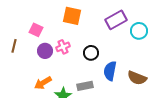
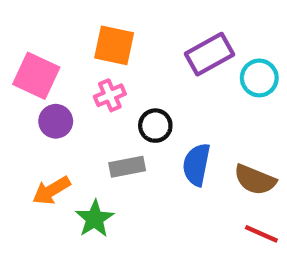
pink square: (36, 30) -> (36, 76), size x1.5
pink cross: (63, 47) -> (110, 95), moved
gray rectangle: (85, 86) -> (127, 167), moved

